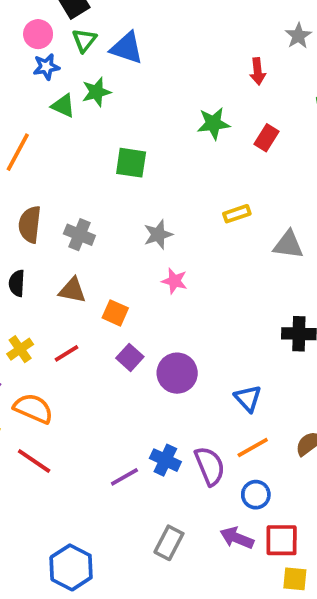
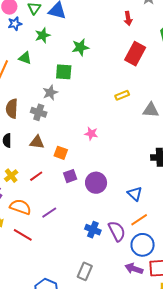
green triangle: (63, 106) -> (25, 58), moved
green star: (213, 123) -> (80, 47), moved
red rectangle: (266, 138) -> (135, 54), size x1.6
gray star: (158, 234) -> (50, 93), moved
purple square: (130, 357) -> (70, 176), turned 32
purple line: (124, 477) -> (49, 213), moved
blue circle: (256, 495) -> (143, 245), size x1.5
gray rectangle: (169, 543) -> (85, 271), moved

